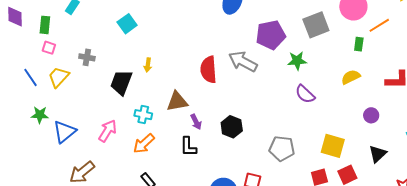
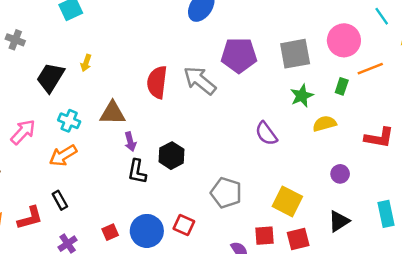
green star: (297, 61) -> (302, 96), moved, turned -30
black L-shape: (188, 147) -> (137, 172), moved

